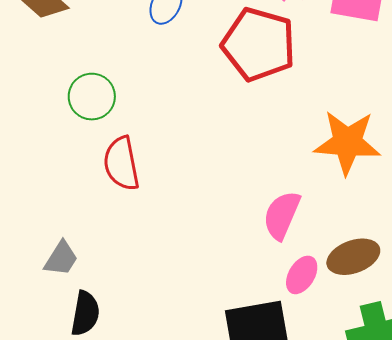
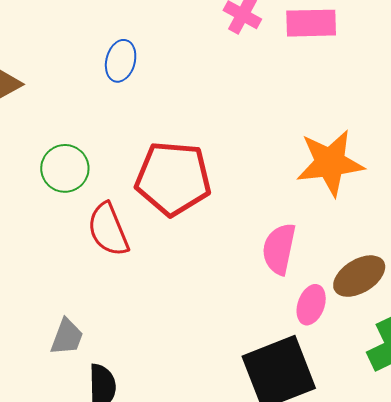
red pentagon: (259, 44) -> (173, 178), moved

